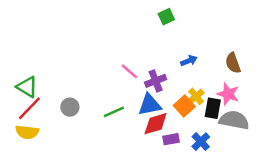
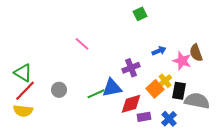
pink line: (129, 71) -> (82, 44), moved
pink star: (228, 94) -> (182, 61), moved
blue triangle: (150, 105) -> (112, 88), moved

